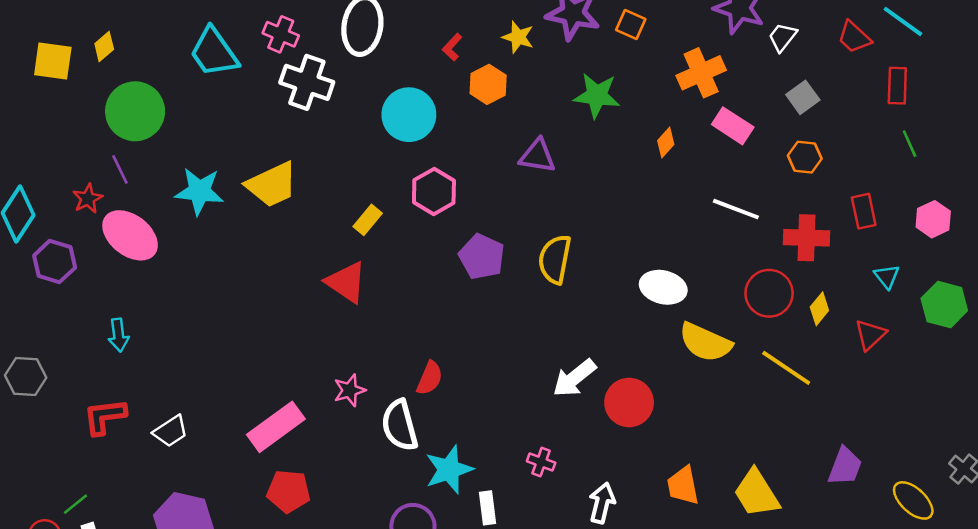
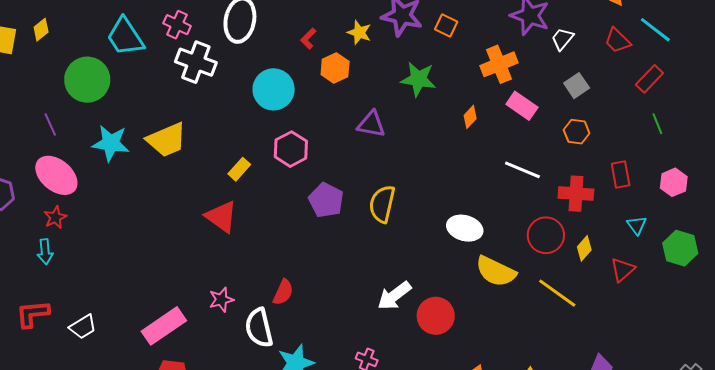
red rectangle: (897, 86) -> (649, 79), turned 40
green circle: (135, 111) -> (87, 80), moved
red star: (88, 199) -> (55, 217), moved

